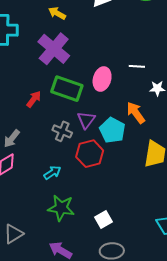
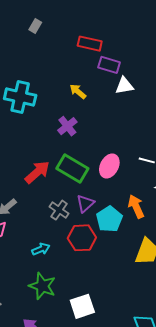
purple cross: (54, 49) -> (67, 126), size x0.6
red arrow: (34, 99) -> (37, 172), size x1.5
white square: (104, 220) -> (82, 306), size x1.4

